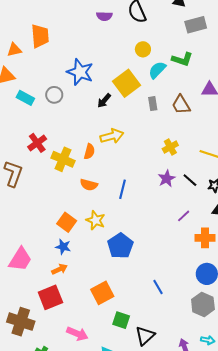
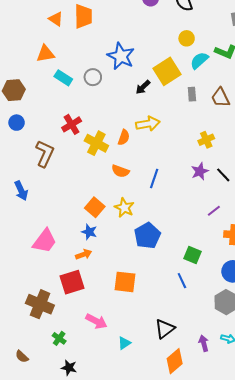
orange triangle: (14, 50) -> (56, 19), moved, turned 42
orange square: (102, 293) -> (125, 282), turned 30
green square: (121, 320) -> (193, 255), moved

